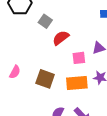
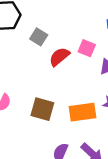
pink square: (79, 58) -> (87, 48), moved, turned 32

